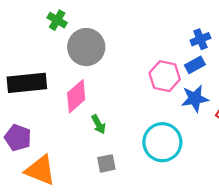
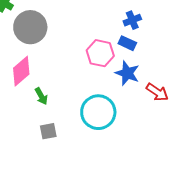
blue rectangle: (195, 65) -> (127, 43), turned 54
blue star: (195, 99) -> (127, 73), turned 30

